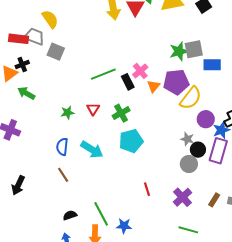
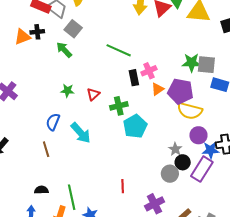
green line: (103, 74) -> (119, 50), moved, turned 30
green arrow: (26, 93) -> (64, 50), moved
yellow semicircle: (191, 98) -> (190, 111), turned 50
cyan pentagon: (131, 141) -> (135, 126), moved, turned -30

